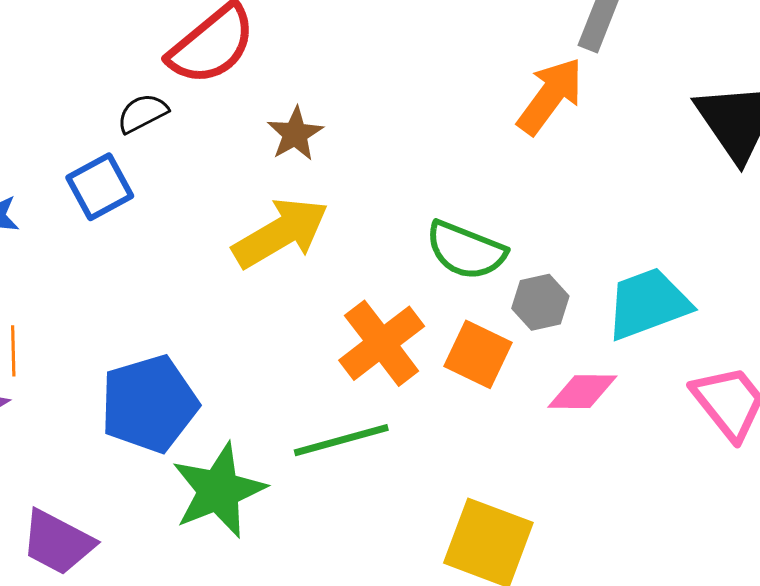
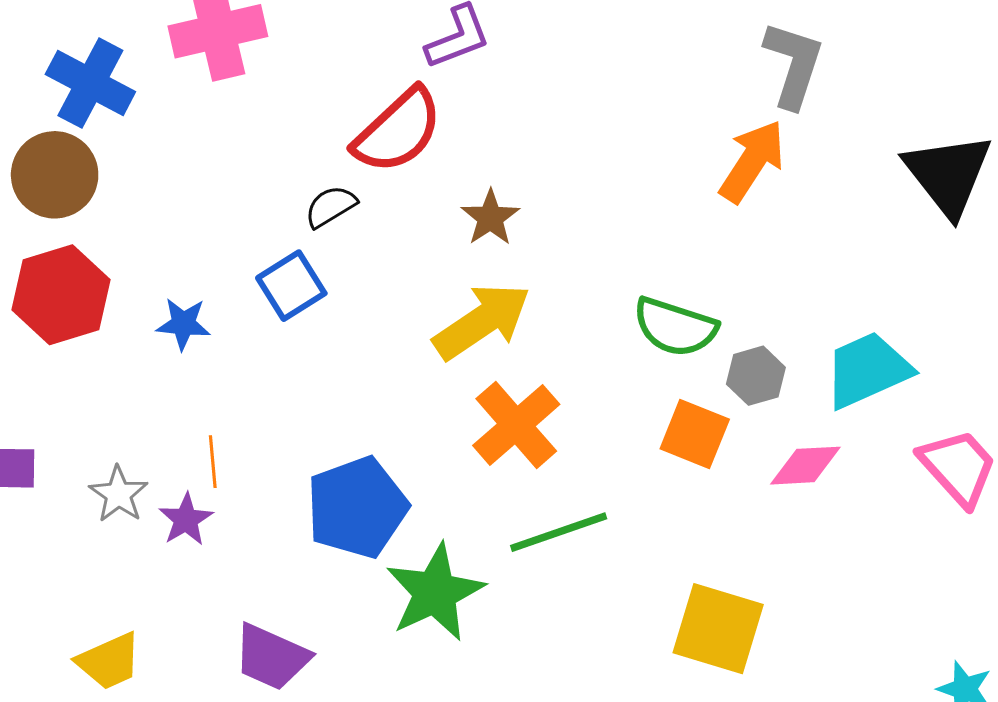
orange cross: (382, 343) -> (516, 425), moved

